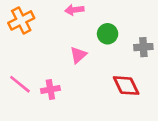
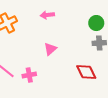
green circle: (108, 34) -> (96, 23), moved

